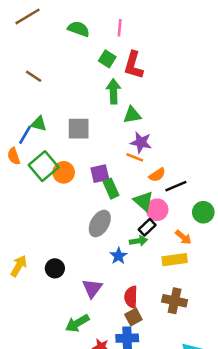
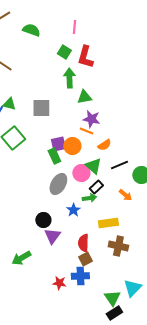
green semicircle: (79, 29) -> (31, 30), moved
orange circle: (64, 172) -> (72, 146), moved
black line: (176, 186) -> (119, 165), moved
green rectangle: (111, 189) -> (54, 156), moved
pink circle: (157, 210) -> (81, 173), moved
yellow rectangle: (175, 260) -> (108, 223), moved
black circle: (55, 268) -> (43, 220), moved
green arrow: (77, 323) -> (21, 258), moved

